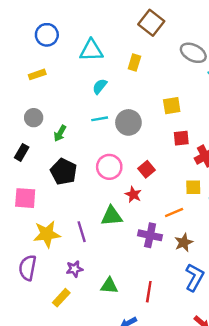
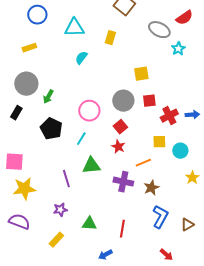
gray circle: (34, 118) -> (26, 84), size x1.5
cyan line: (100, 119) -> (81, 139), moved, turned -48
gray circle: (128, 122) -> (123, 101), moved
pink circle: (109, 167) -> (89, 111), moved
red star: (133, 194) -> (118, 147), moved
pink square: (25, 198) -> (14, 162), moved
yellow star: (47, 234) -> (24, 189), moved
purple semicircle: (28, 268) -> (19, 222), moved, turned 100
yellow rectangle: (61, 298) -> (56, 240), moved

